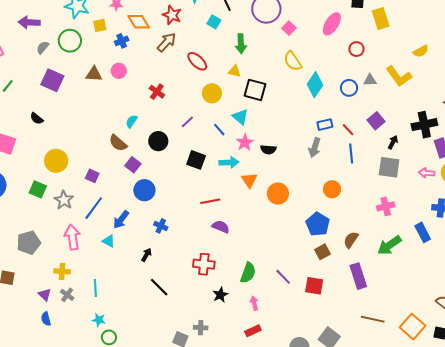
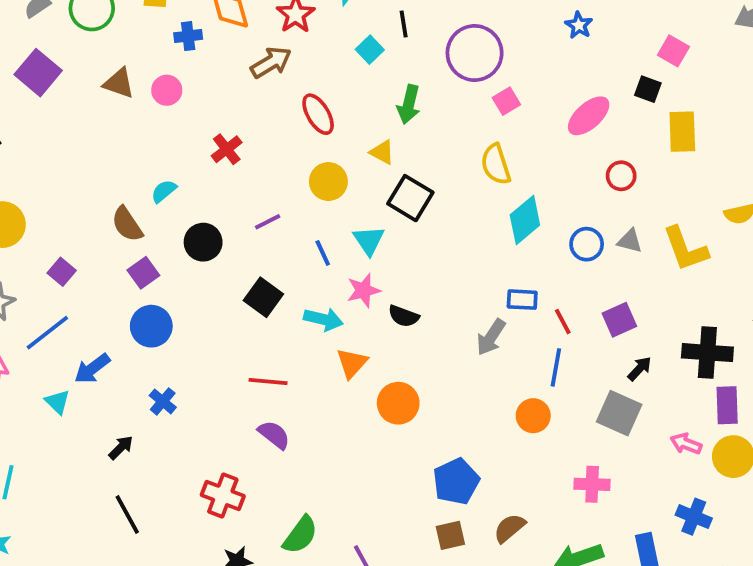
orange circle: (332, 189) -> (533, 416), moved

